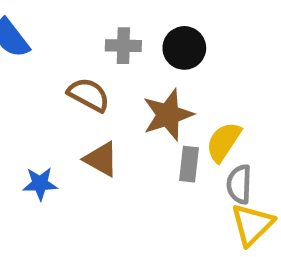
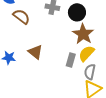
brown semicircle: (89, 95) -> (21, 17), moved
brown star: (168, 115) -> (83, 34), moved, turned -30

